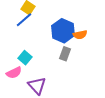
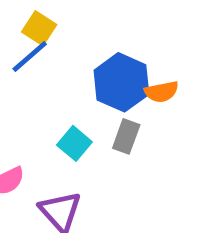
cyan square: (25, 58) -> (74, 143), moved

